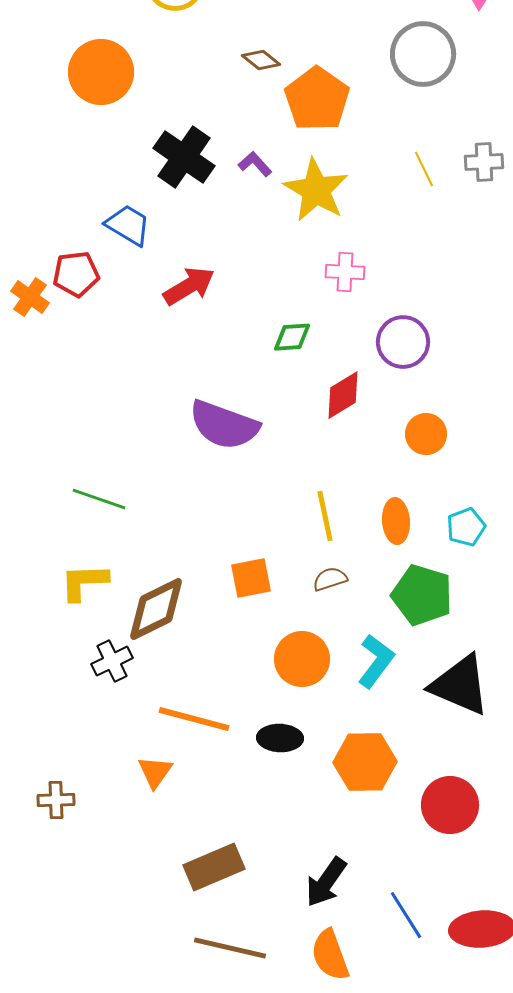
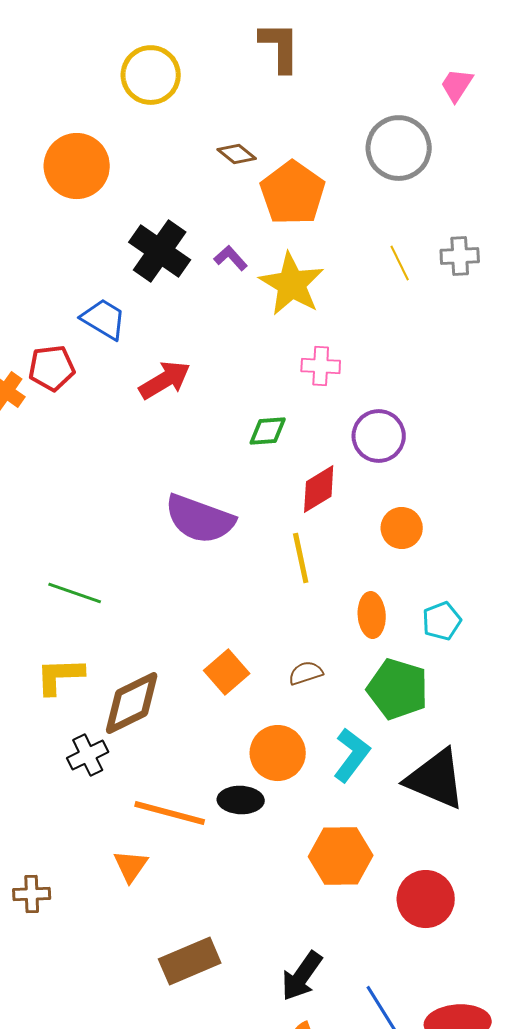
yellow line: (325, 516) -> (301, 558), moved
orange square: (251, 578) -> (227, 672), turned -30
black ellipse: (280, 738) -> (241, 800), moved

